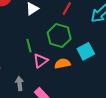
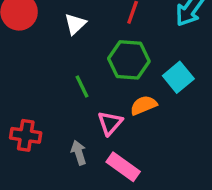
pink triangle: (41, 61) -> (110, 123), moved

